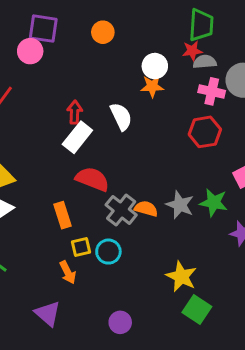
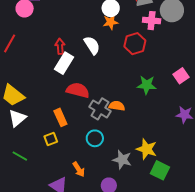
red hexagon: (205, 132) -> (135, 44), moved
green star: (214, 203) -> (147, 85), moved
gray star: (180, 205) -> (122, 160), moved
yellow square: (81, 247) -> (51, 139), moved
orange arrow: (68, 272) -> (79, 169), moved

